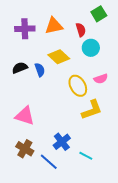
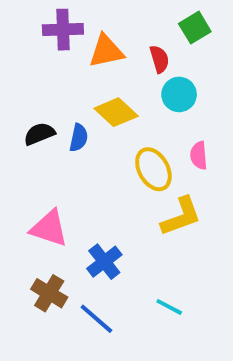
purple cross: (25, 29) -> (63, 30), moved
blue semicircle: (40, 70) -> (79, 138), turned 32
pink semicircle: (101, 79) -> (199, 155), turned 104
blue cross: (62, 142) -> (104, 262), moved

